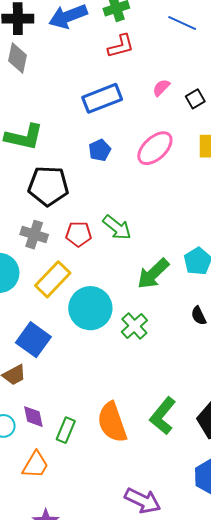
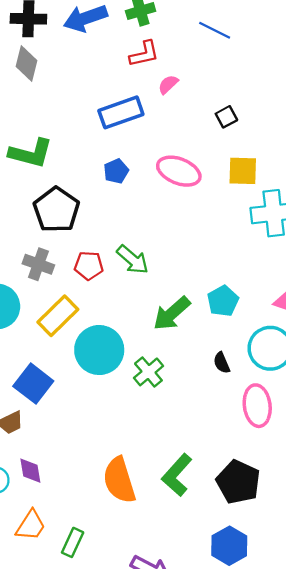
pink semicircle: (161, 88) -> (168, 84), moved
pink ellipse: (155, 148) -> (179, 171), turned 63
black pentagon: (48, 186) -> (56, 210), turned 30
green rectangle: (66, 430) -> (73, 542), moved

